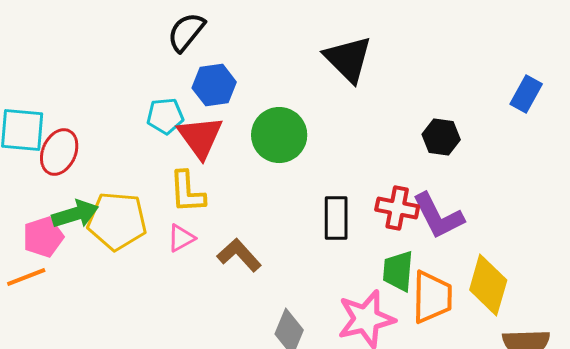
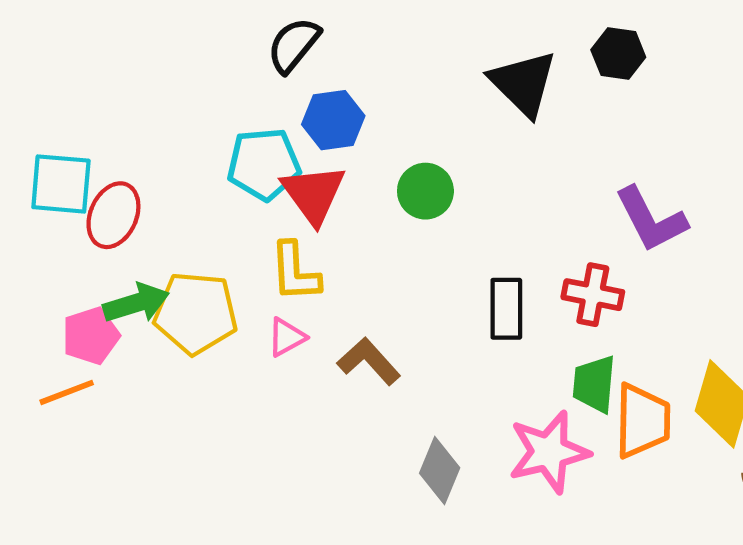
cyan pentagon: (165, 116) -> (264, 164), size x1.4
green circle: (279, 135) -> (425, 191), size x0.7
black hexagon: (441, 137) -> (618, 54), moved
purple L-shape: (438, 216) -> (651, 219), moved

